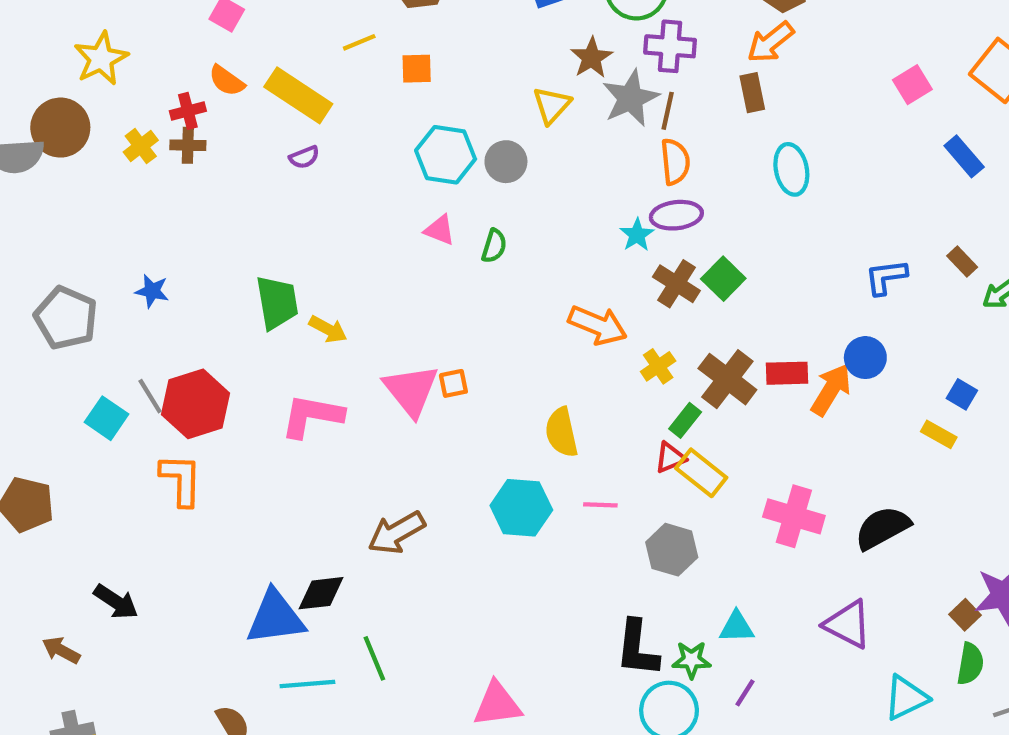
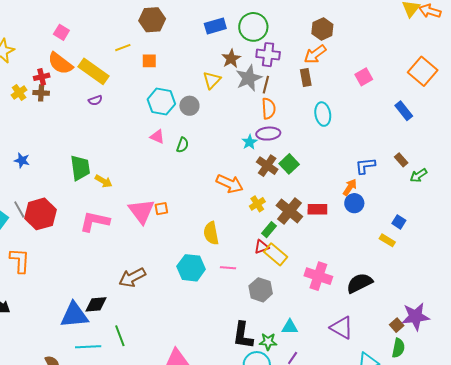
orange semicircle: (227, 81) -> (60, 63), size x1.5
pink square: (912, 85) -> (364, 77), moved
orange arrow: (831, 390) -> (350, 187), moved, size x0.7
orange L-shape: (181, 480) -> (20, 261), moved

